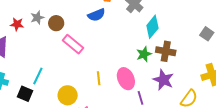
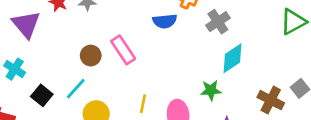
brown circle: (56, 23) -> (91, 56), moved
brown cross: (166, 51) -> (271, 100), moved
cyan line: (38, 76) -> (76, 89), moved

